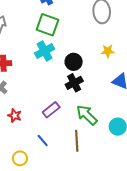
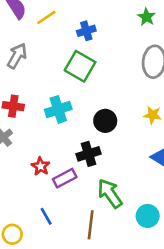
cyan cross: (45, 51) -> (58, 109), moved
black cross: (74, 83) -> (89, 154), moved
red star: (15, 116) -> (41, 166), moved

